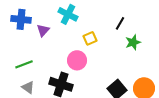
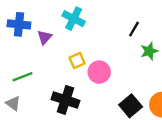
yellow square: (90, 38) -> (77, 60), moved
pink circle: (77, 60) -> (99, 72), moved
gray triangle: (28, 87) -> (13, 103), moved

